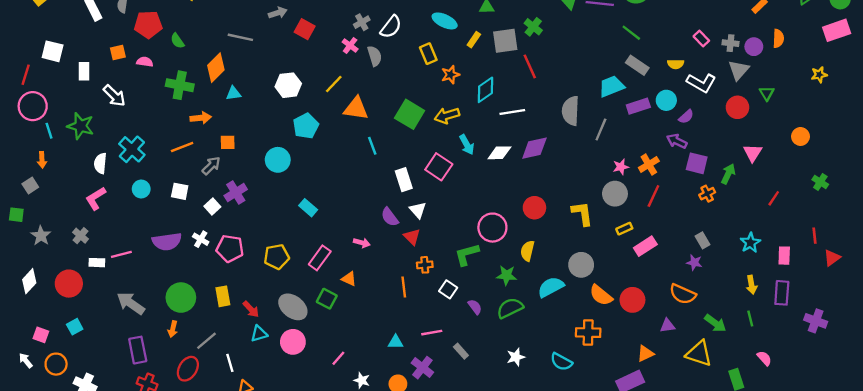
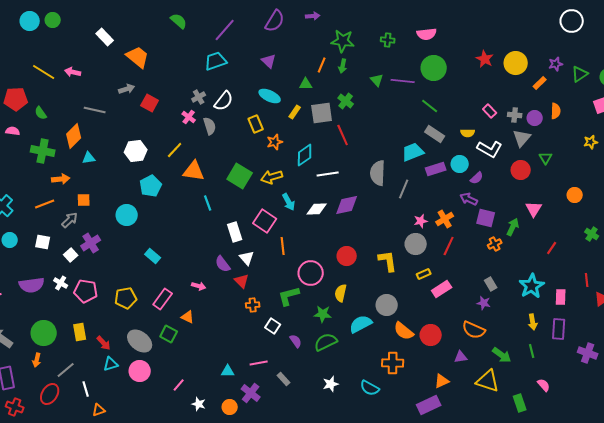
cyan star: (750, 243) -> (532, 286), size x1.4
orange line: (404, 287) -> (283, 246), moved

